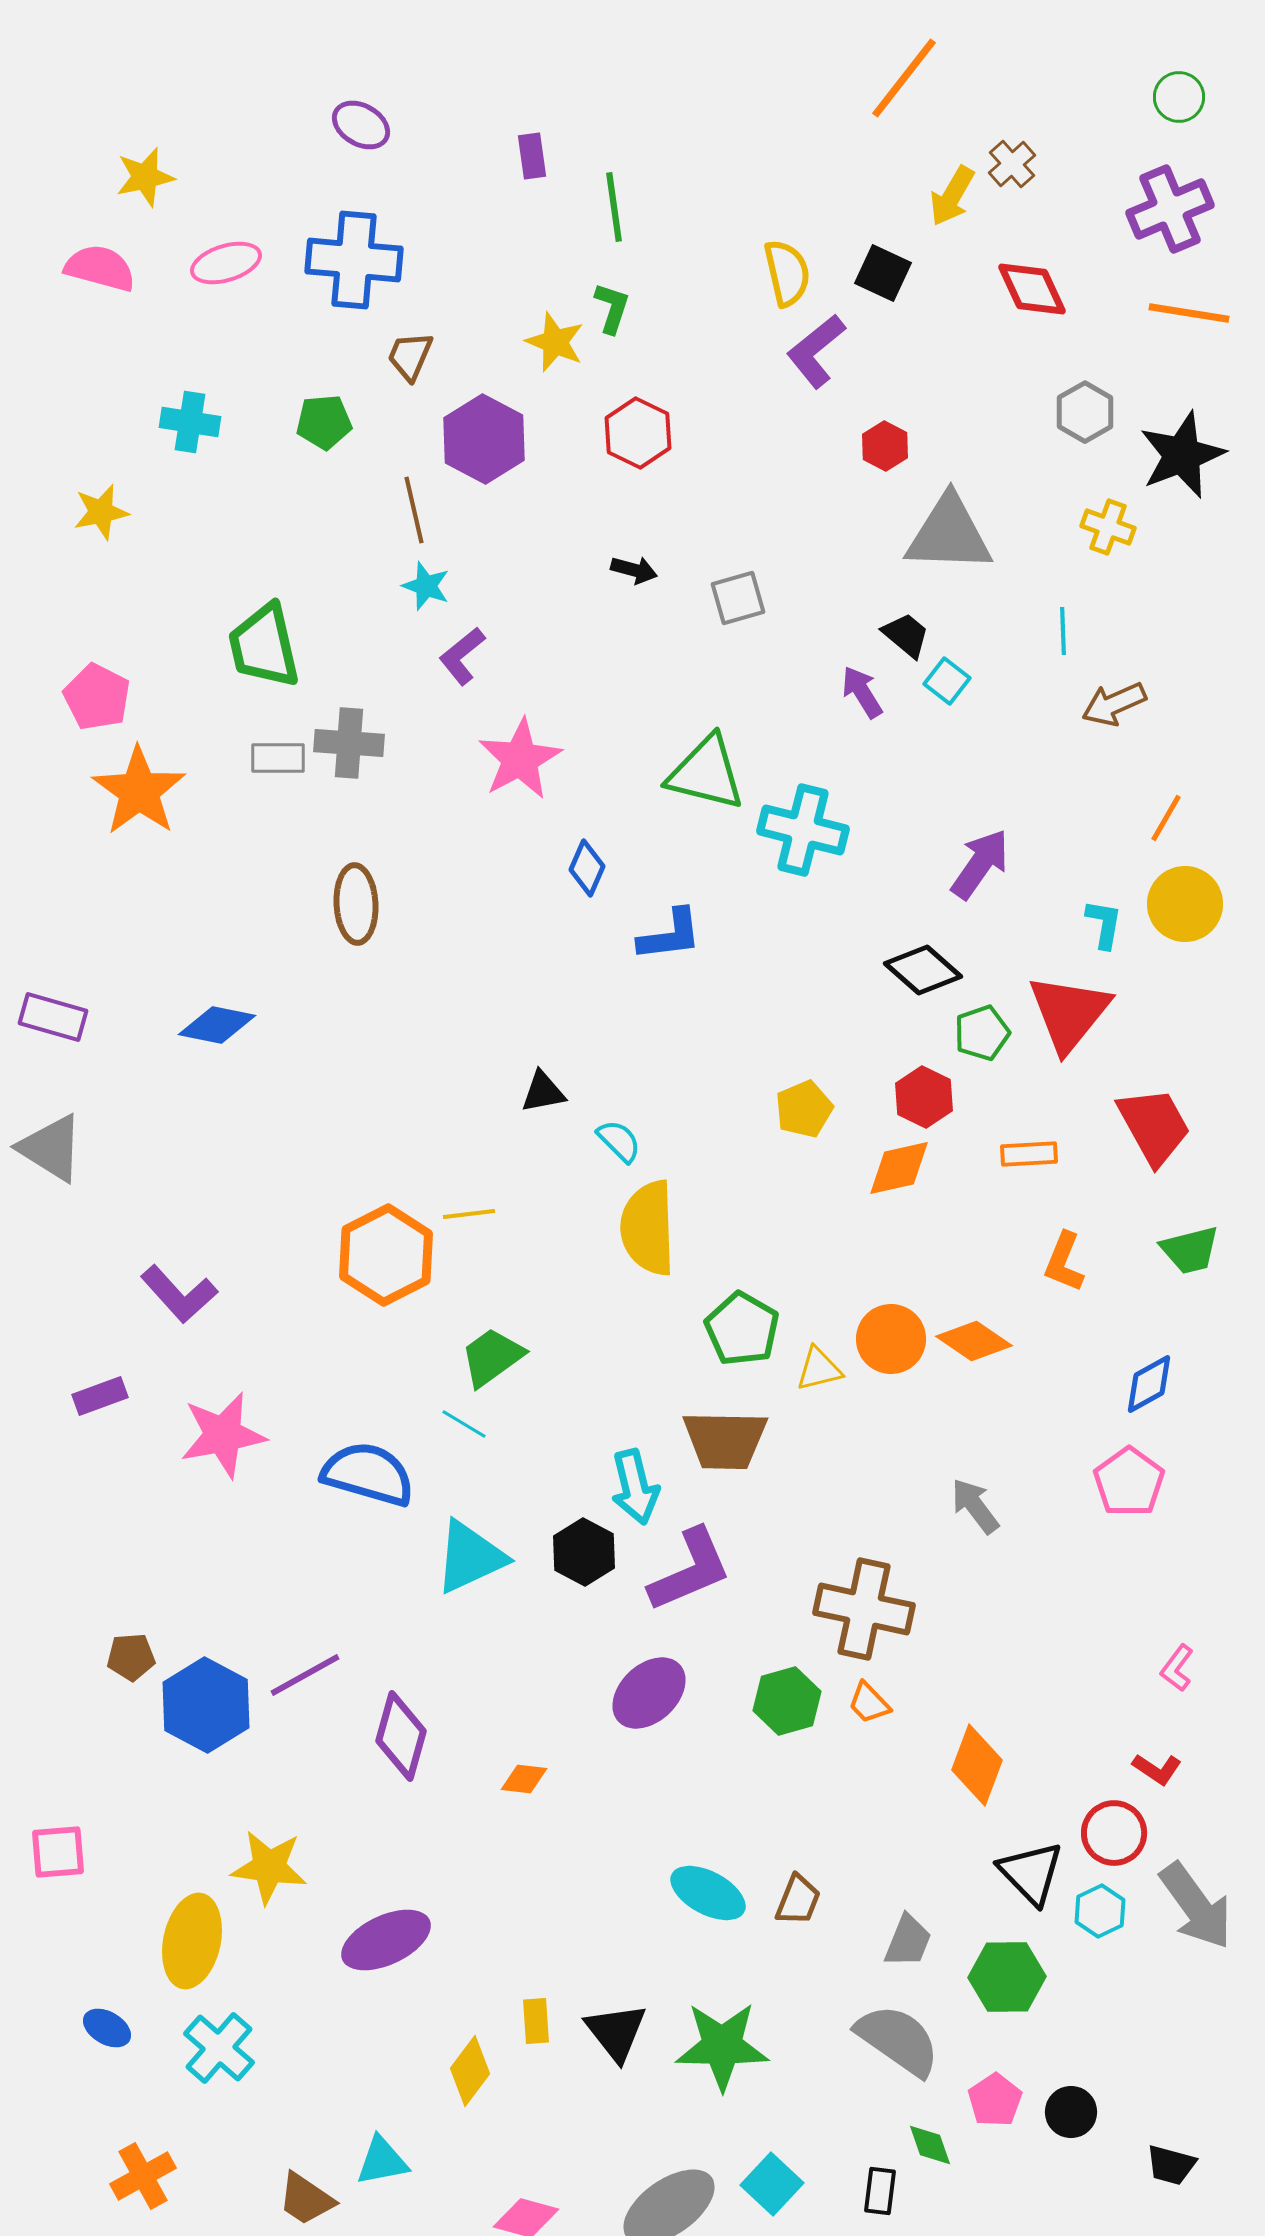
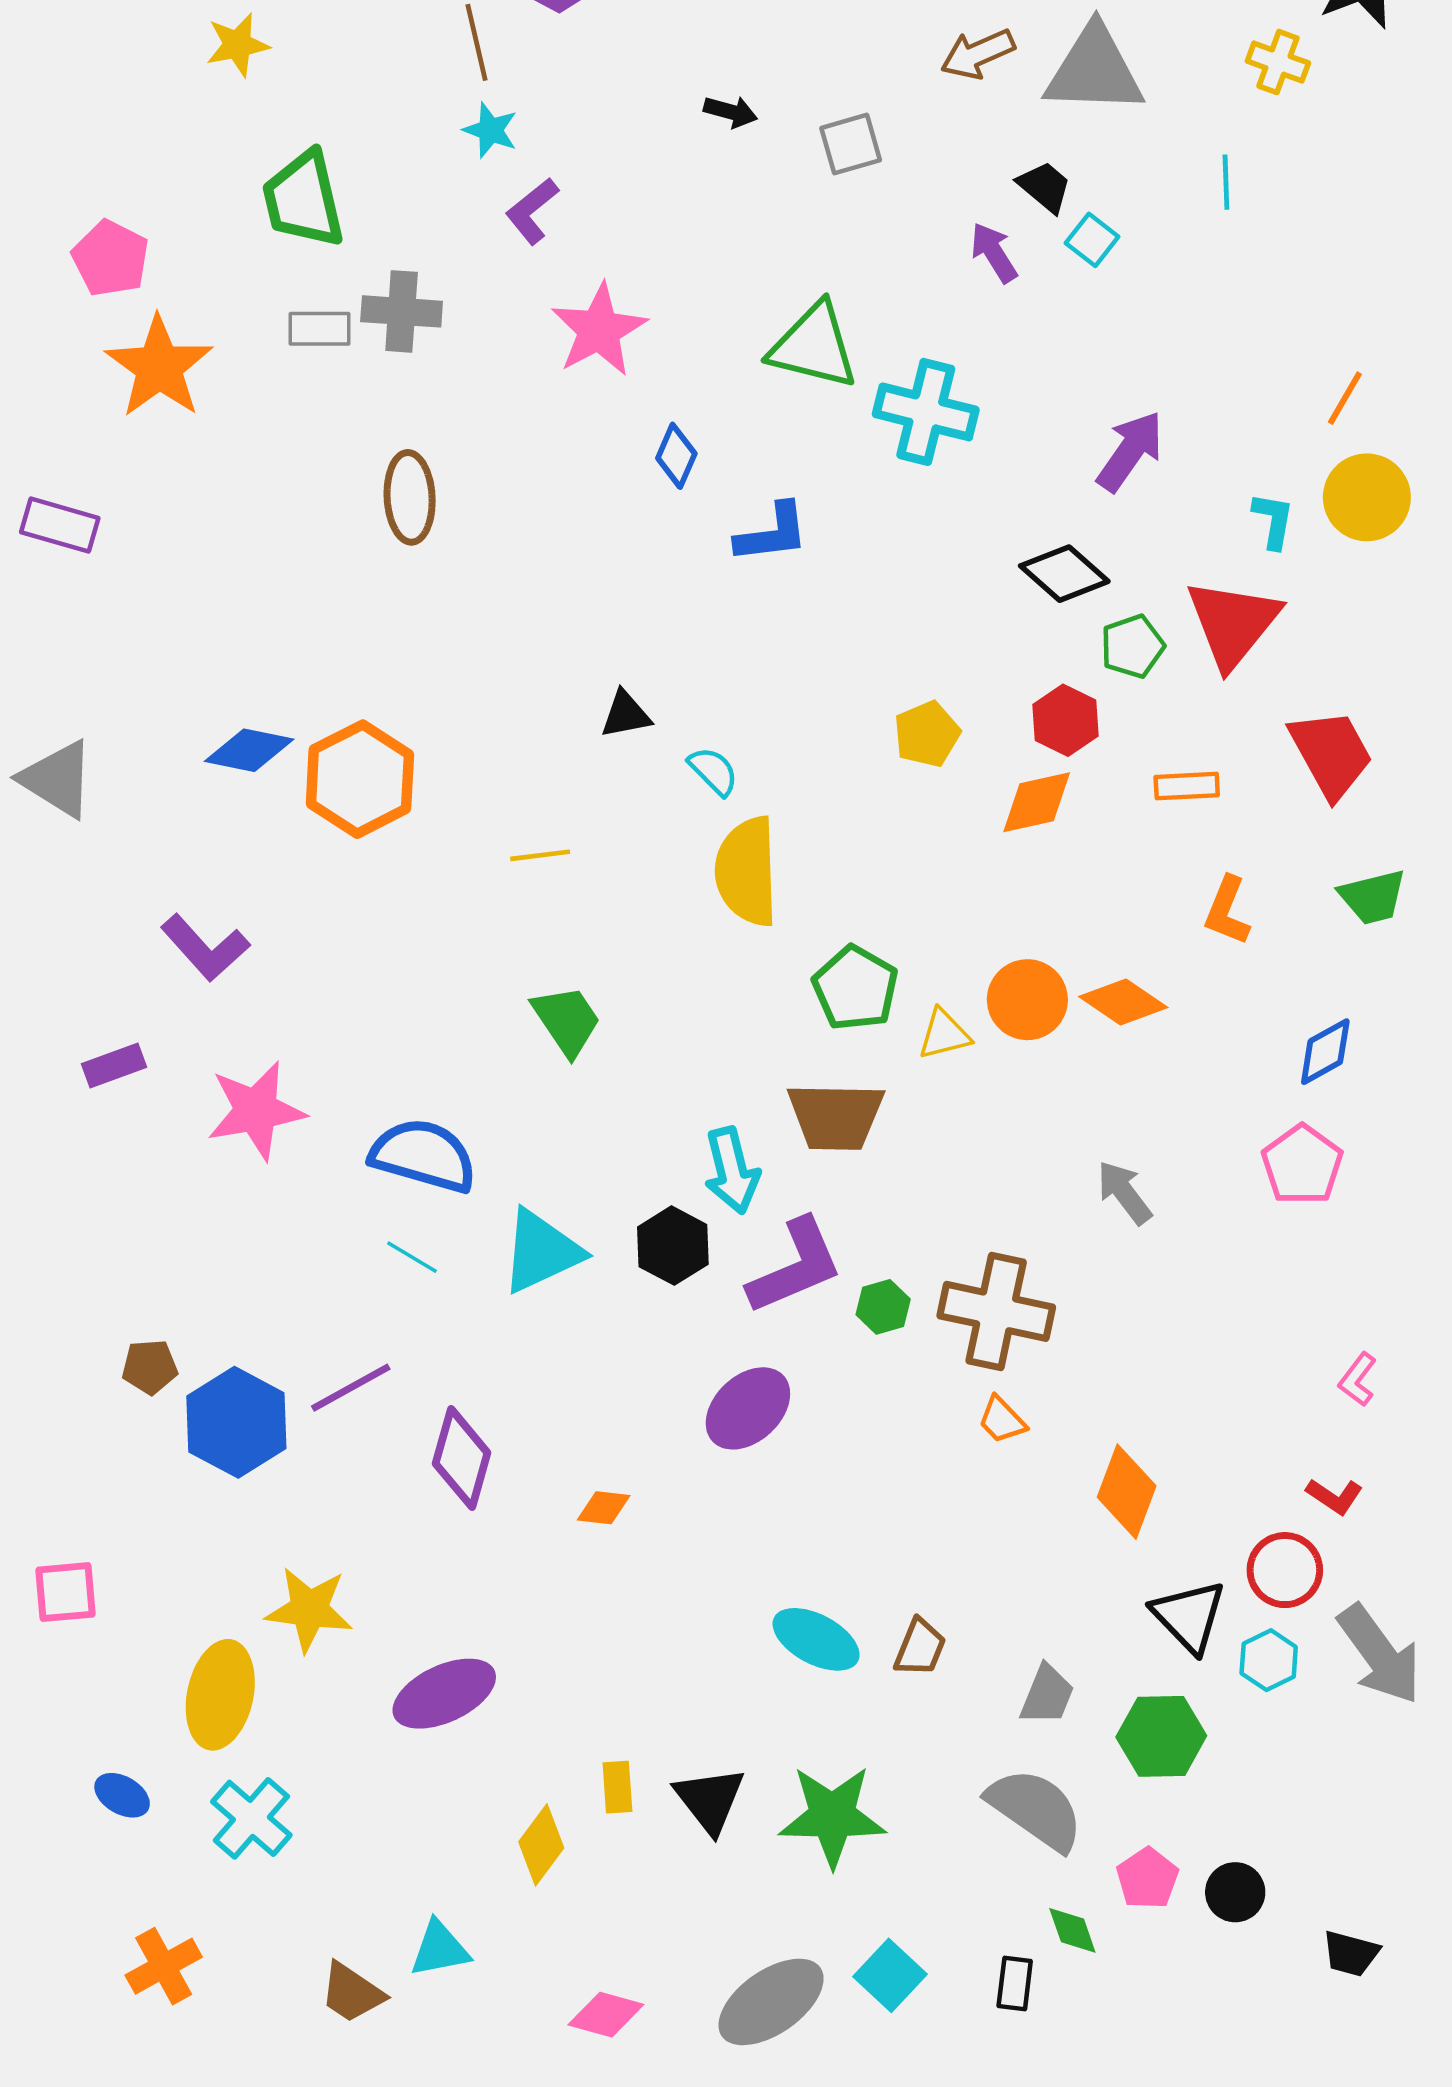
yellow star: (101, 512) -> (238, 45), moved
brown arrow: (1114, 704) -> (978, 54), moved
purple rectangle: (53, 1017) -> (60, 525), moved
blue diamond: (217, 1025) -> (249, 750), moved
orange hexagon: (386, 1255) -> (360, 779), moved
green trapezoid: (492, 1357) -> (567, 1020), turned 92
cyan line: (464, 1424) -> (412, 1257), moved
green hexagon: (787, 1701) -> (883, 1307), moved, size x0.7

